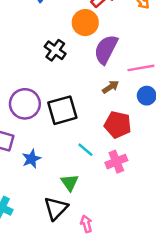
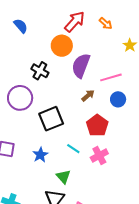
purple circle: (25, 104) -> (20, 98), moved
red pentagon: (118, 125) -> (97, 125), turned 30
blue star: (31, 159) -> (40, 155), moved

